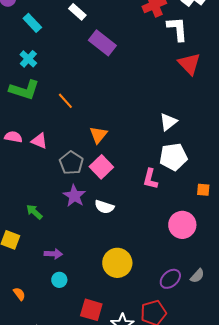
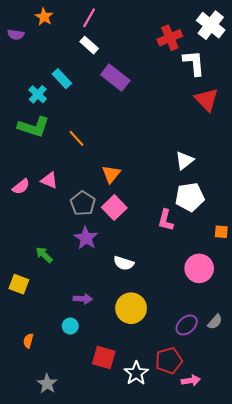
cyan rectangle: (32, 23) -> (62, 79), moved
pink semicircle: (13, 137) -> (21, 187), moved, turned 132
white semicircle: (104, 207) -> (124, 263), moved
purple arrow: (53, 254) -> (83, 299), moved
orange semicircle: (19, 294) -> (28, 341), turned -128

